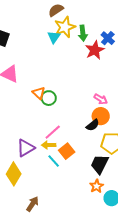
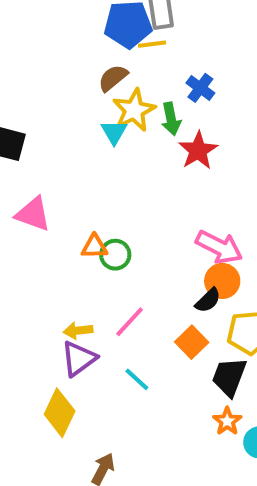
blue cross: (108, 38) -> (200, 88), moved
orange triangle: (39, 93) -> (94, 247), turned -40
pink arrow: (101, 99) -> (219, 247), size x1.6
yellow arrow: (49, 145) -> (78, 331), moved
orange square: (67, 151) -> (192, 342), moved

